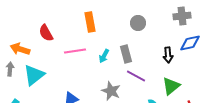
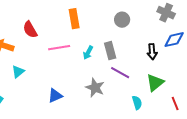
gray cross: (182, 16) -> (166, 13), turned 30
cyan triangle: (34, 75) -> (18, 72), size x0.6

